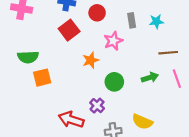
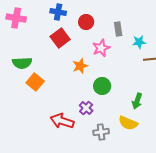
cyan star: (156, 21) -> (139, 42), moved
orange square: (42, 78) -> (35, 82), turned -36
green arrow: (150, 78) -> (137, 101), moved, turned 126

